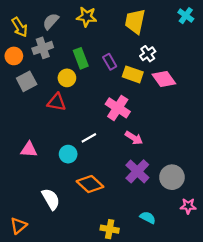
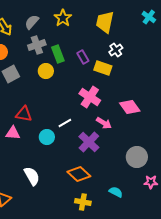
yellow star: (87, 17) -> (63, 18), turned 30
gray cross: (43, 48) -> (37, 45), moved
pink diamond: (164, 79) -> (130, 107), moved
red triangle: (57, 102) -> (24, 114), moved
purple cross: (137, 171) -> (89, 142), moved
orange diamond: (90, 184) -> (79, 174), moved

